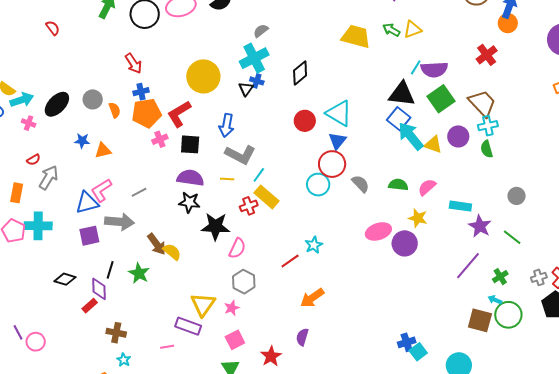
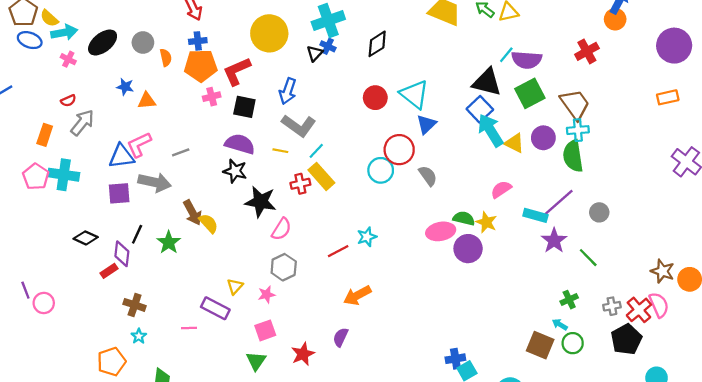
blue triangle: (337, 141) -> (426, 124), moved
green semicircle: (487, 149) -> (573, 156), size x1.6
green semicircle: (398, 185) -> (464, 218), moved
purple line: (468, 266) -> (559, 202), moved
yellow triangle: (203, 304) -> (235, 286), size x0.6
green circle: (508, 315) -> (573, 343), size x0.7

